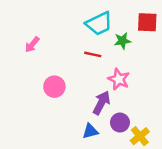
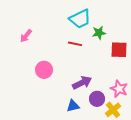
red square: (147, 22) -> (119, 50), moved
pink star: (119, 79) -> (119, 89), moved
purple arrow: (101, 103) -> (82, 83), turned 36

